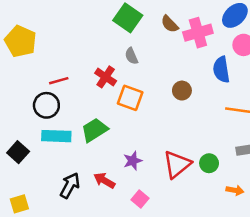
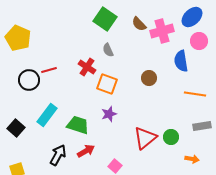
black circle: (46, 105) -> (29, 80), moved
green trapezoid: (94, 130) -> (78, 125), moved, turned 50
cyan rectangle: (56, 136) -> (47, 115), turned -55
purple star: (133, 161) -> (109, 114), moved
red arrow: (104, 180) -> (86, 151), turned 120

